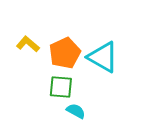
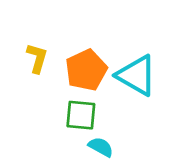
yellow L-shape: (28, 44) -> (37, 58), turned 65

